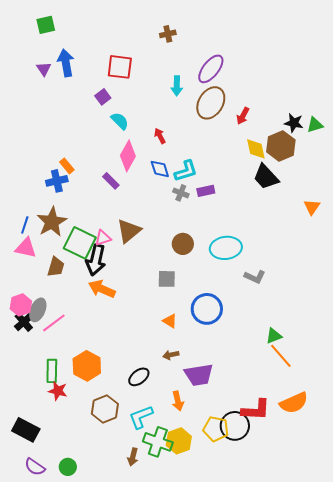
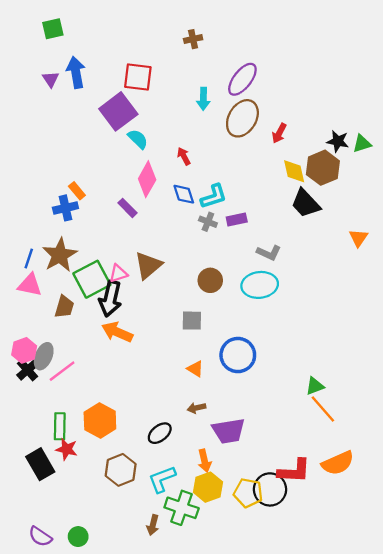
purple square: (103, 97) -> (118, 111), size x2.0
green square: (80, 243) -> (92, 279), turned 36
gray L-shape: (255, 277) -> (269, 253), moved
black rectangle: (26, 430) -> (40, 464), moved, turned 32
yellow hexagon: (179, 441) -> (208, 487), moved

